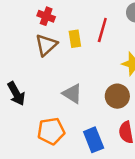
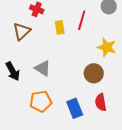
brown triangle: (46, 45) -> (22, 31), moved
gray triangle: (72, 94) -> (43, 68), moved

